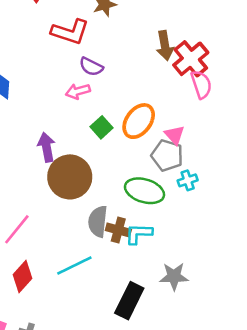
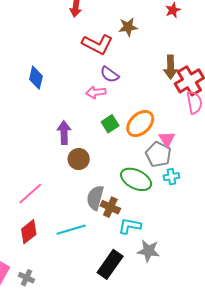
brown circle: (70, 177) -> (79, 159), size x0.6
cyan L-shape: (139, 234) -> (130, 226), moved

